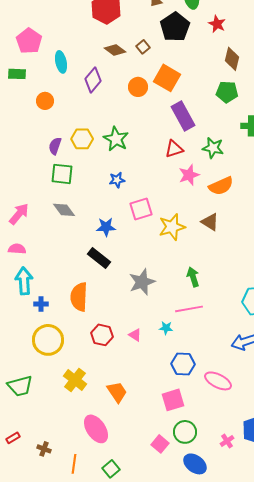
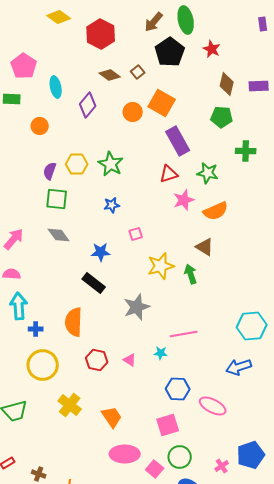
pink square: (141, 209) -> (136, 234), size x0.6
yellow star: (172, 227) -> (161, 266), moved
green arrow: (193, 277) -> (191, 274), moved
pink ellipse: (96, 429) -> (125, 454), moved, turned -56

